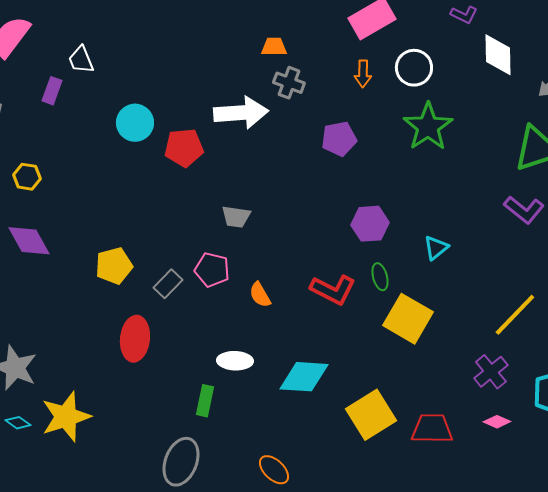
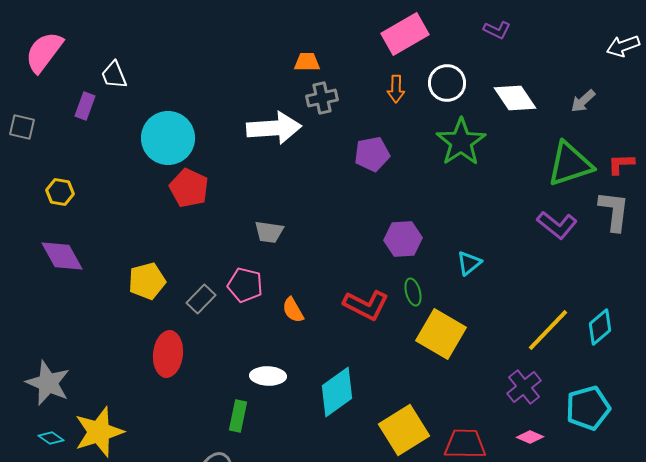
white diamond: (498, 55) -> (515, 98), moved, turned -33
gray cross: (289, 83) -> (322, 98), turned -32
cyan circle: (135, 123) -> (168, 138), size x1.4
red pentagon: (184, 148) -> (189, 188), moved, turned 30
cyan diamond: (304, 377) -> (337, 392), turned -39

